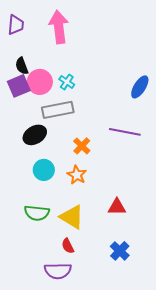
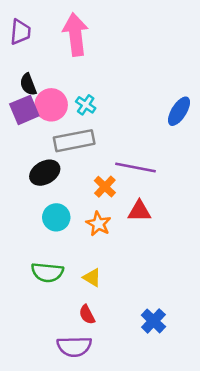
purple line: (125, 132) -> (136, 167), moved
red triangle: (117, 207) -> (139, 211), moved
yellow triangle: (72, 217) -> (92, 277), size x0.6

